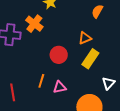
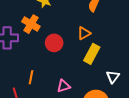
red circle: (59, 55) -> (54, 43), moved
orange line: (41, 81) -> (31, 77), moved

